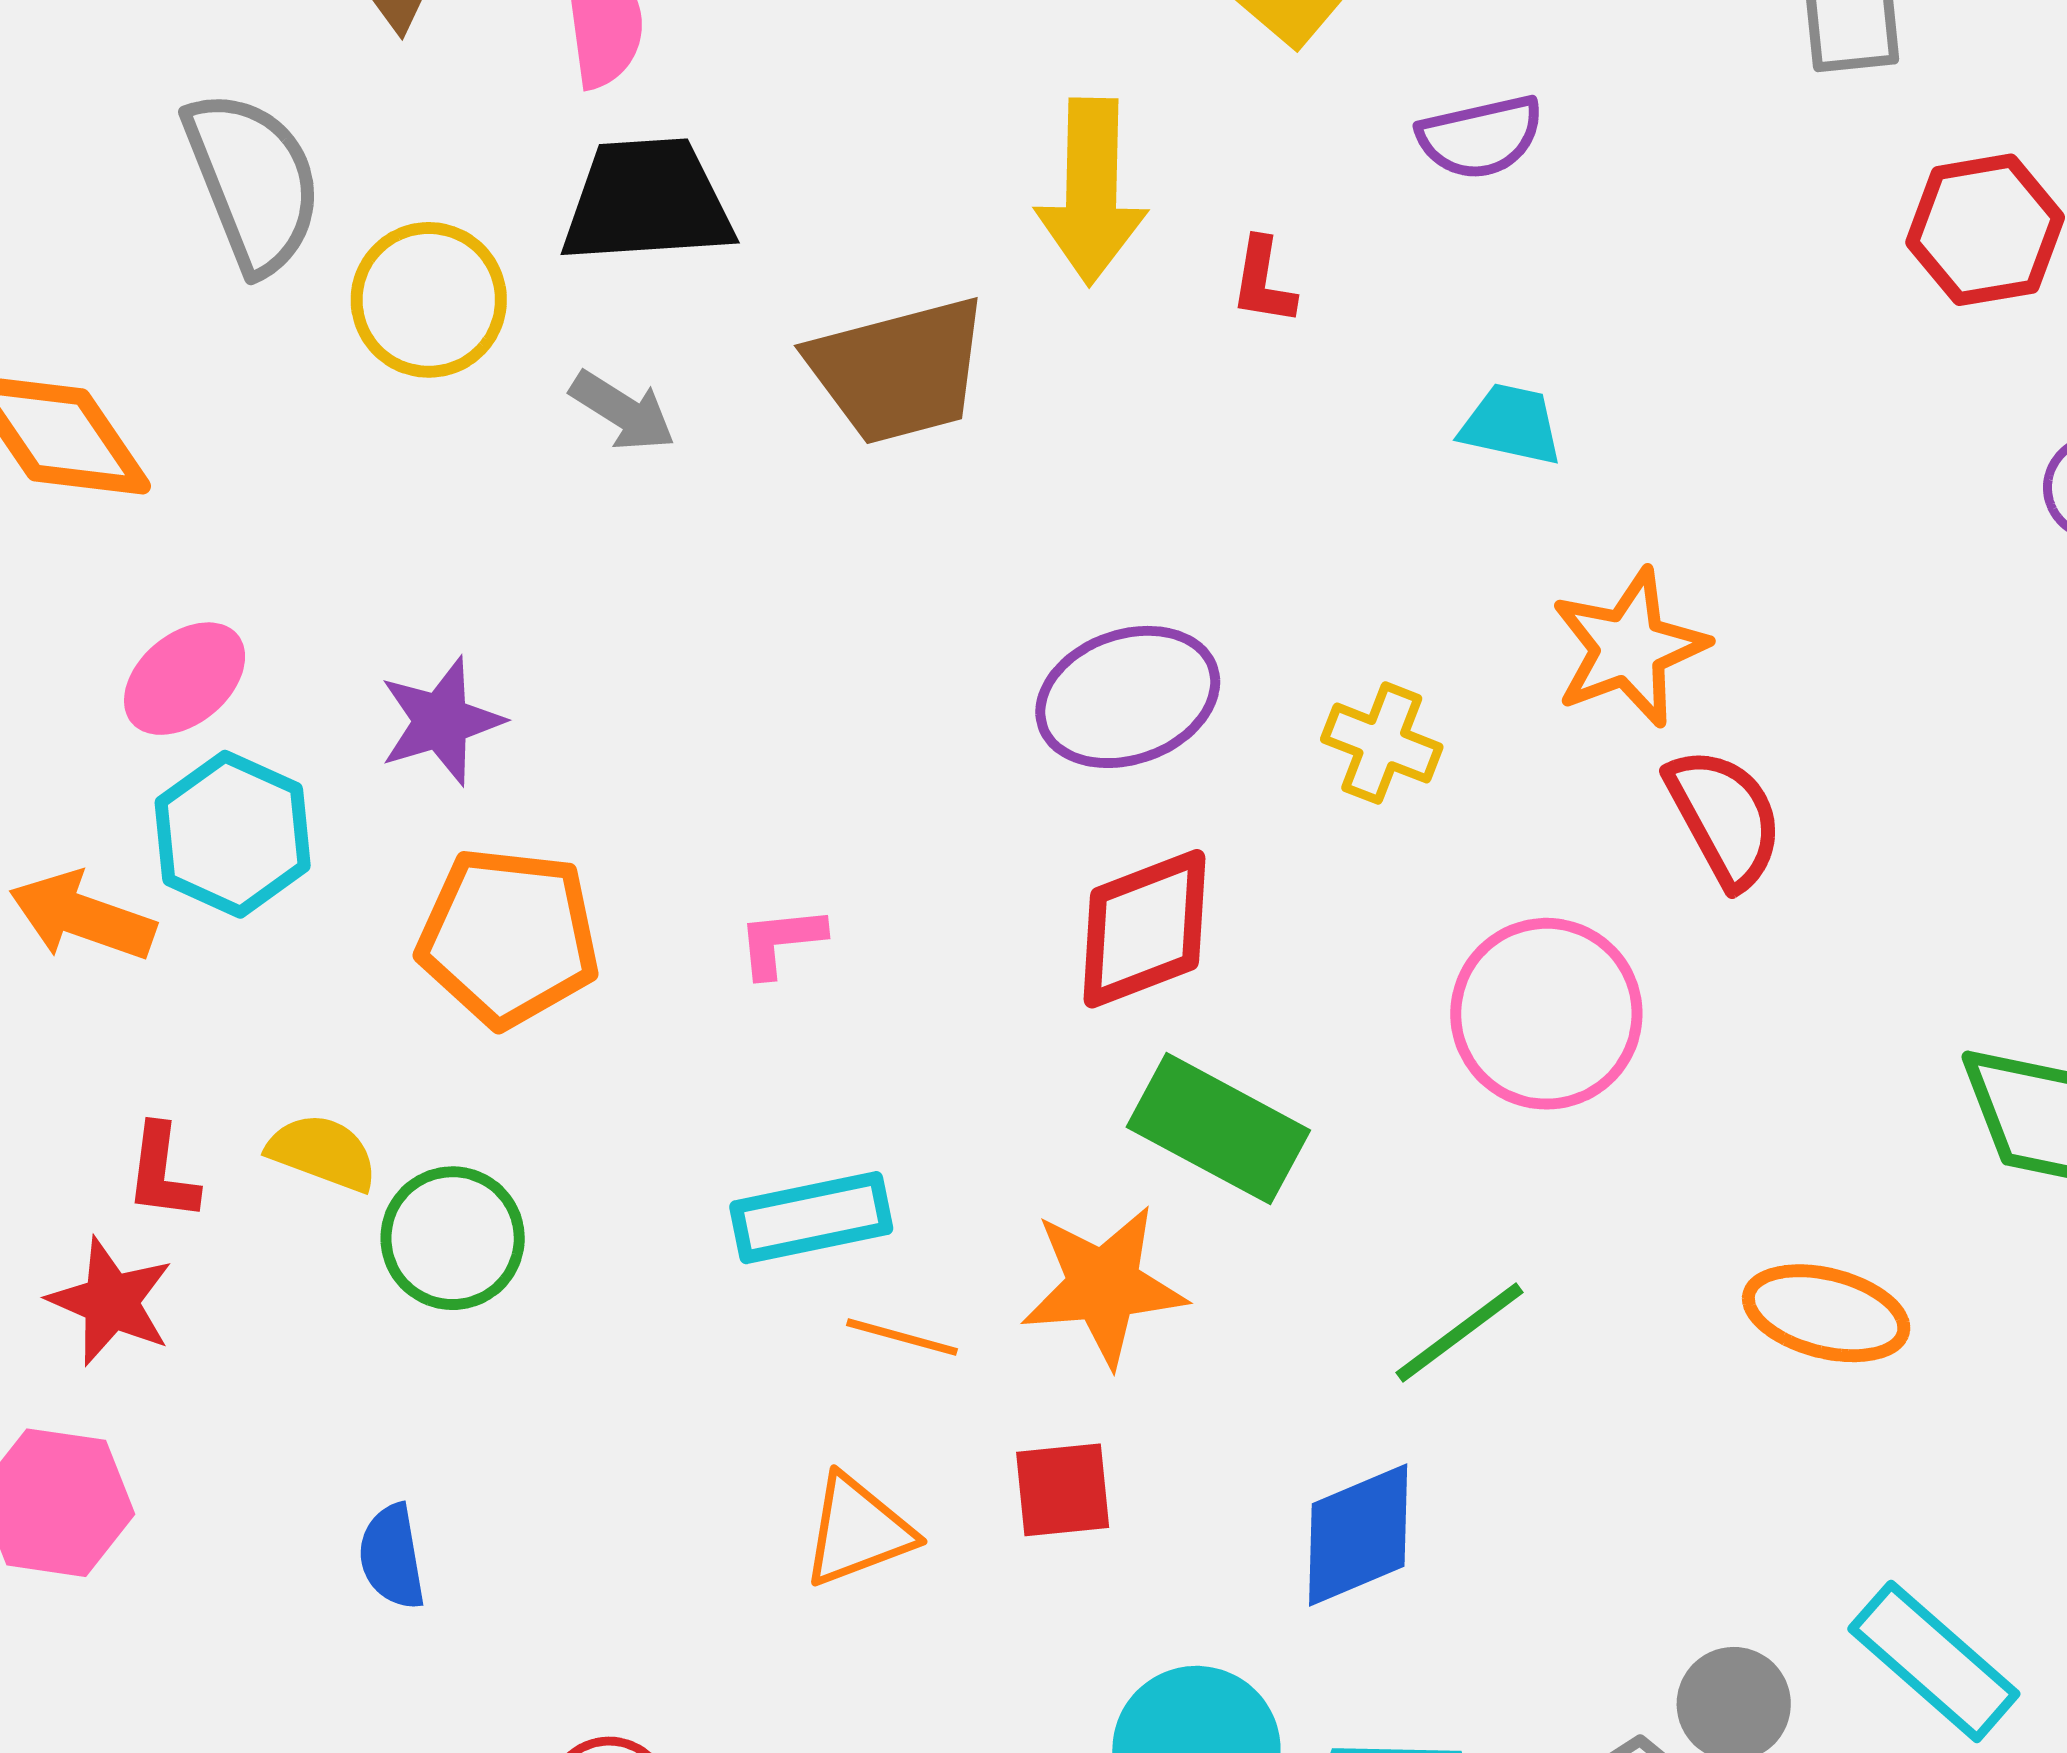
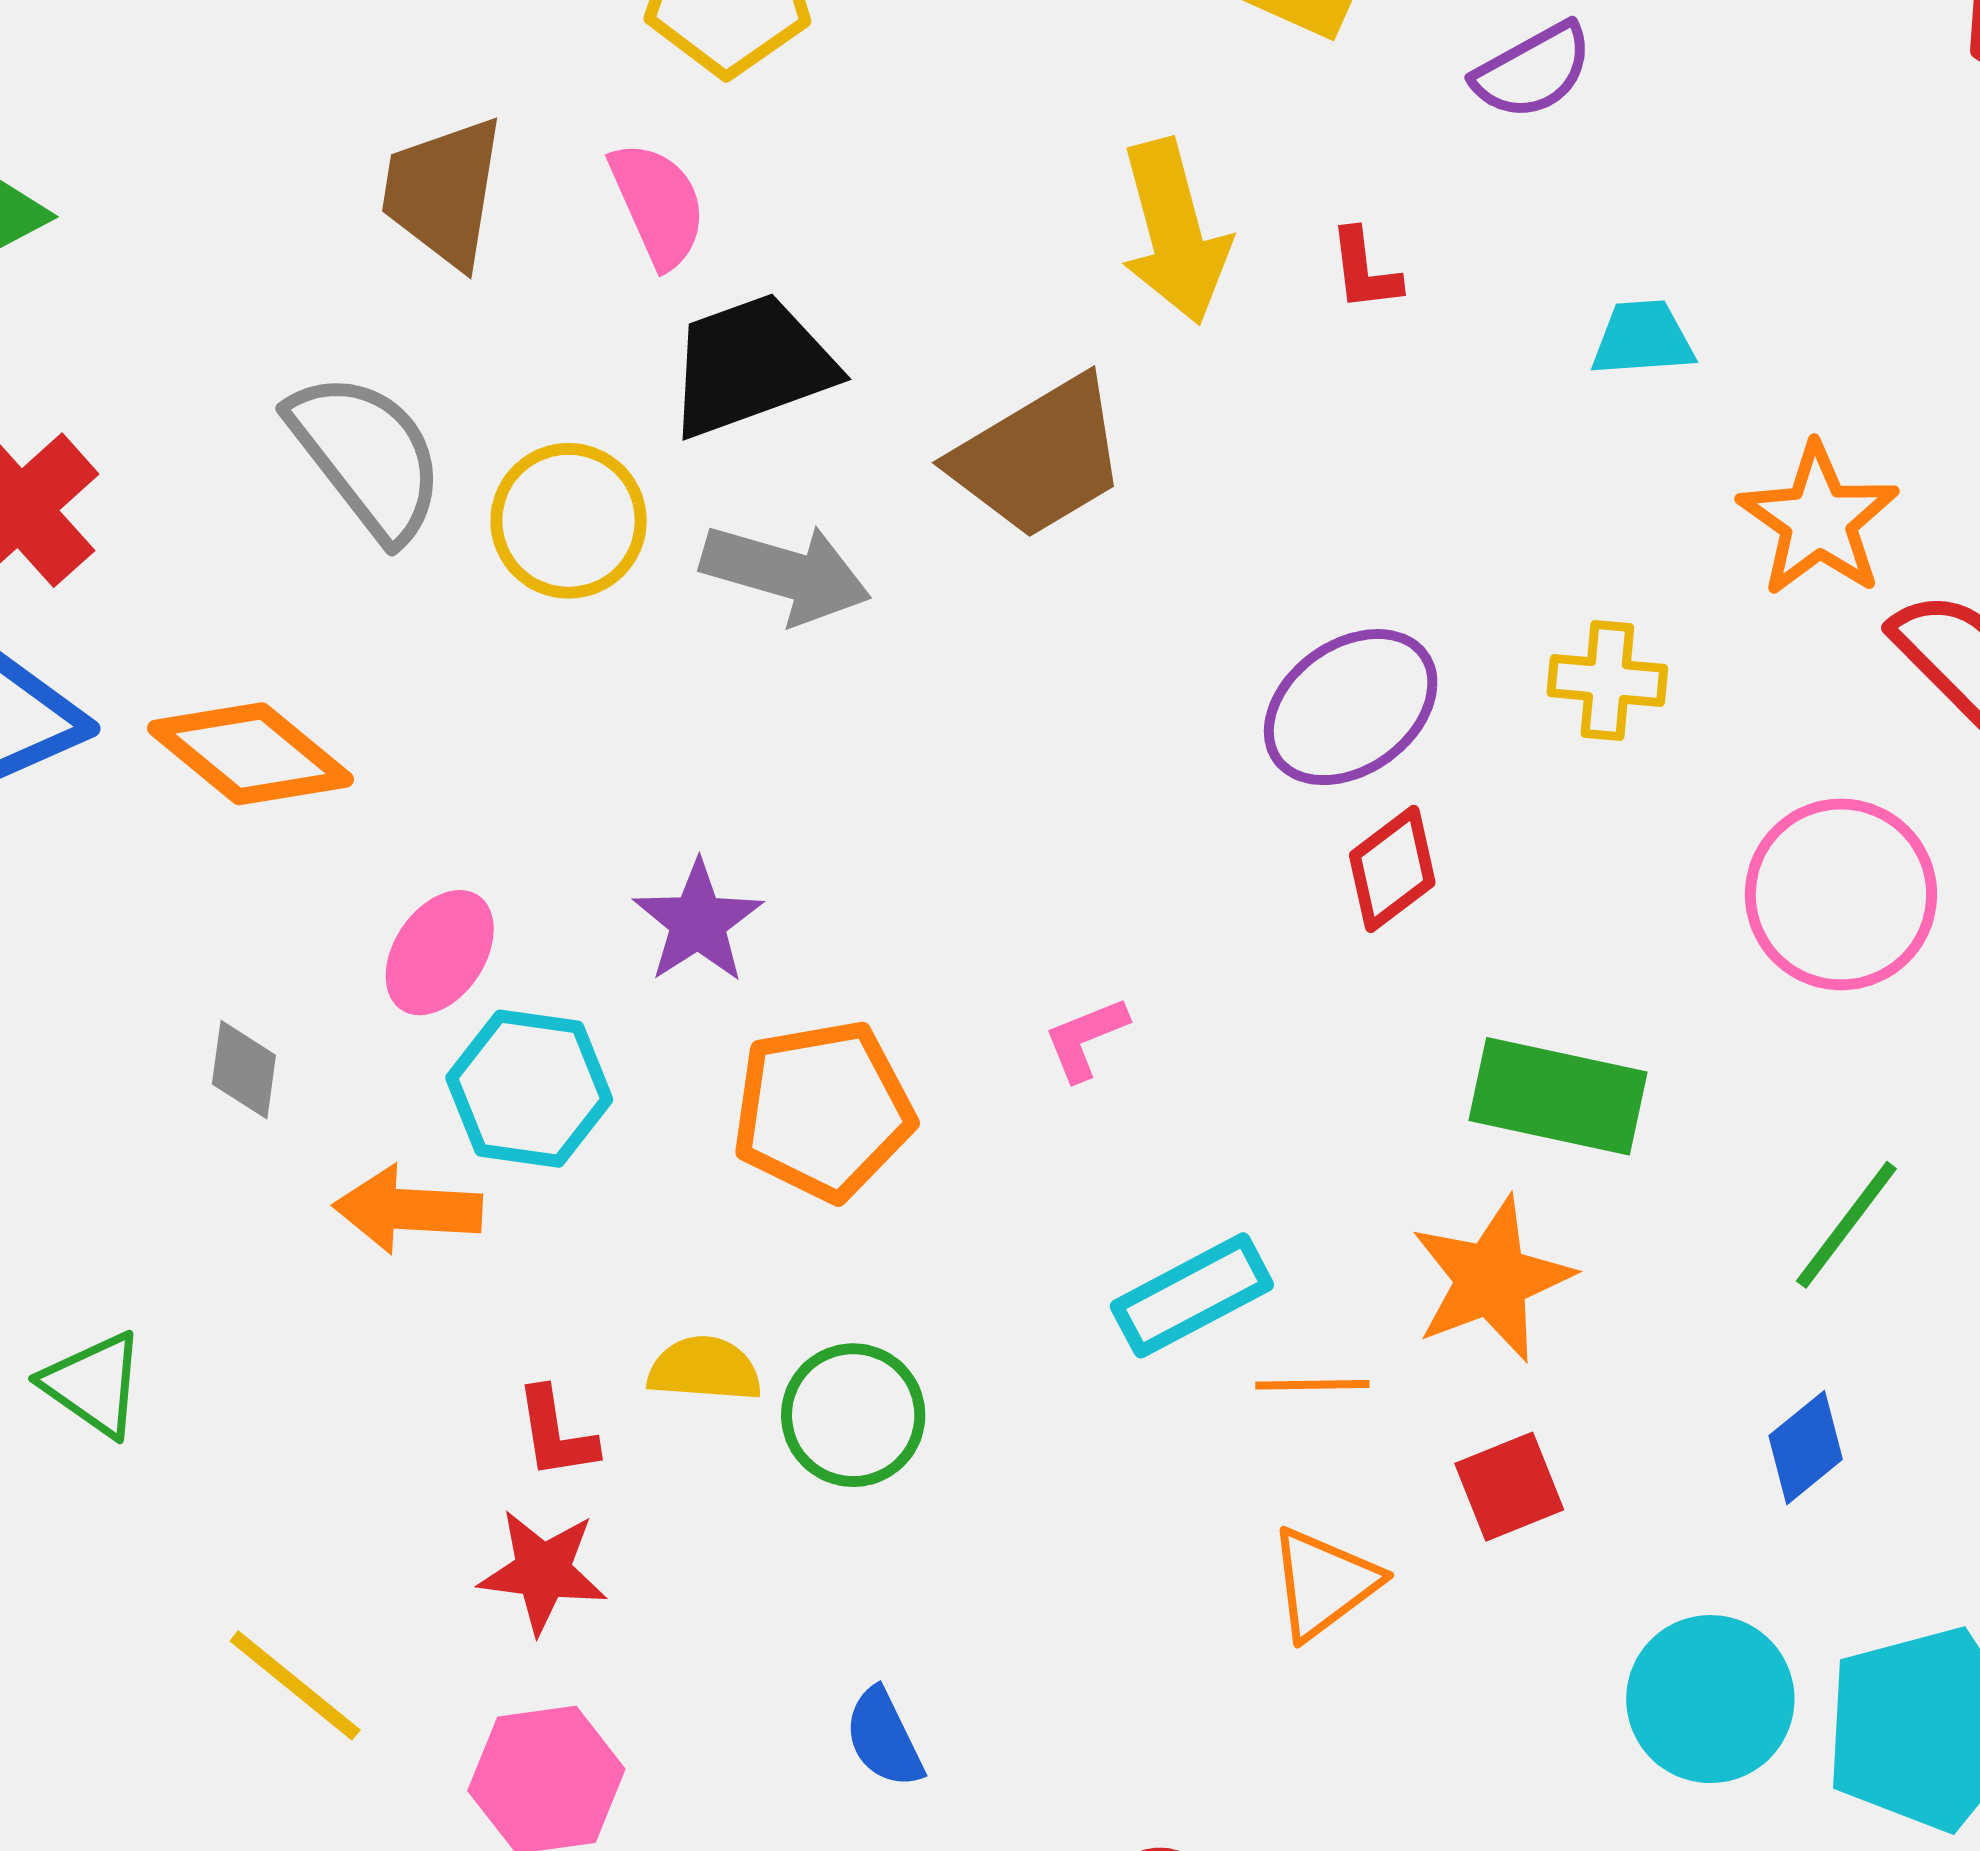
gray arrow: (623, 411) -> (786, 573), size x1.5
red diamond: (1144, 929) -> (1392, 869), moved, size x0.7
blue diamond: (1358, 1535) -> (1806, 1448), size x0.7

